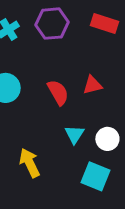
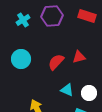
red semicircle: (58, 92) -> (56, 62), turned -108
cyan triangle: (74, 134) -> (67, 90), turned -40

